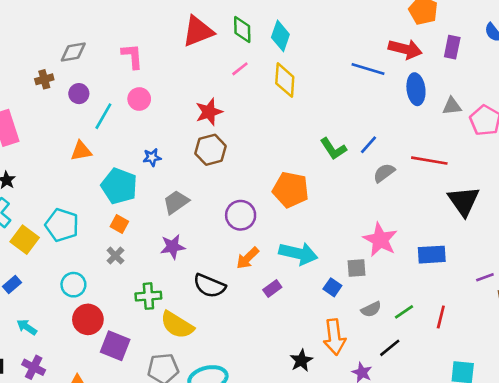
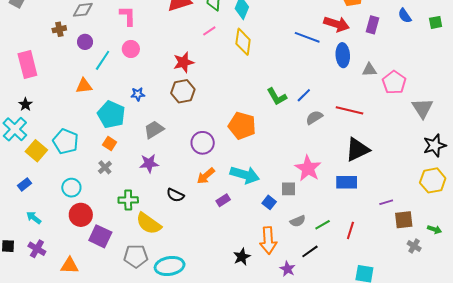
black triangle: (464, 201) -> (357, 150), moved, turned 36
black semicircle: (209, 286) -> (175, 195), size x0.7

